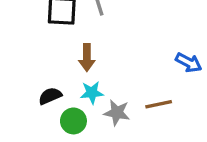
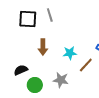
cyan star: (92, 93) -> (70, 53), moved
brown line: (159, 104) -> (86, 65), moved, turned -35

